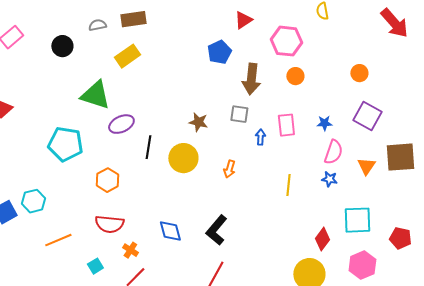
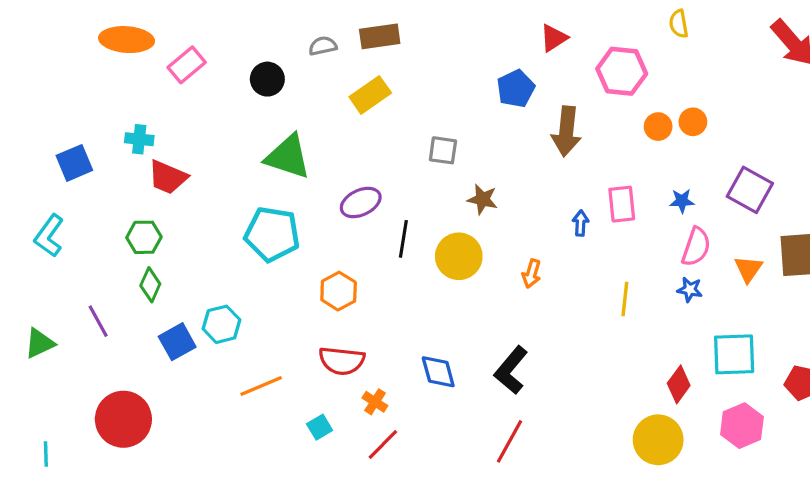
orange circle: (359, 73) -> (693, 122), moved
orange circle: (295, 76) -> (658, 127), moved
green triangle: (95, 95) -> (288, 157), moved
gray square: (239, 114) -> (443, 150), moved

